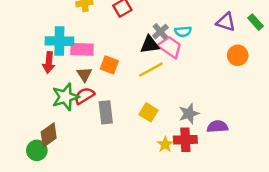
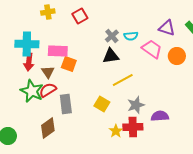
black triangle: (150, 45) -> (111, 56), moved
pink trapezoid: (170, 47) -> (152, 49), moved
pink rectangle: (82, 49) -> (58, 51), moved
red arrow: (49, 62) -> (29, 62), moved
yellow line: (151, 70) -> (123, 80), moved
green star: (65, 97) -> (32, 91), turned -30
brown diamond: (49, 135) -> (48, 128), moved

